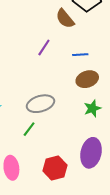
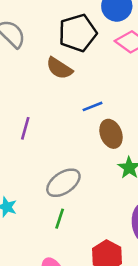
purple line: (44, 47) -> (25, 128), moved
brown ellipse: (87, 79) -> (111, 134), turned -75

